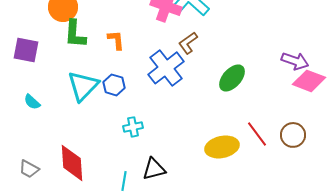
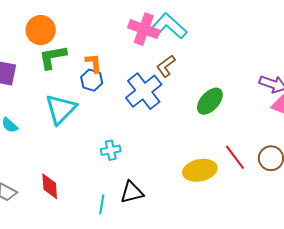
green L-shape: (75, 34) -> (53, 57), turned 76
blue hexagon: (114, 85) -> (92, 80), moved
red diamond: (72, 163) -> (50, 186), size x0.7

